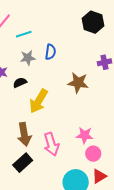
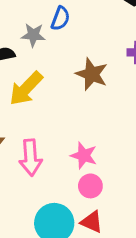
gray star: (28, 58) -> (33, 35), moved
red triangle: (99, 176) -> (92, 222), turned 42

